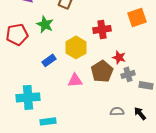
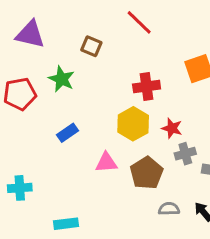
yellow hexagon: (76, 47) -> (133, 124), moved
brown pentagon: (102, 71) -> (147, 173), moved
cyan cross: (28, 97) -> (20, 188), moved, size x0.7

